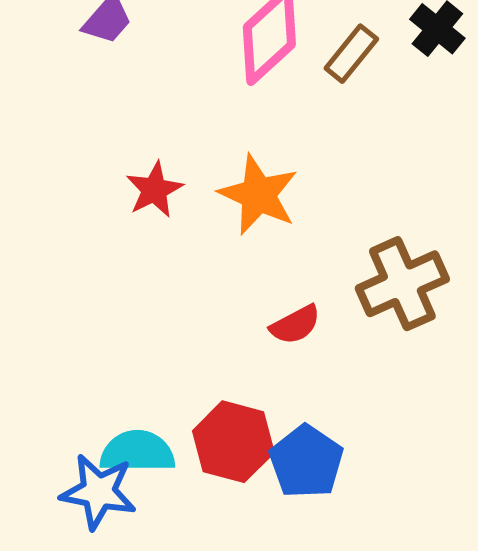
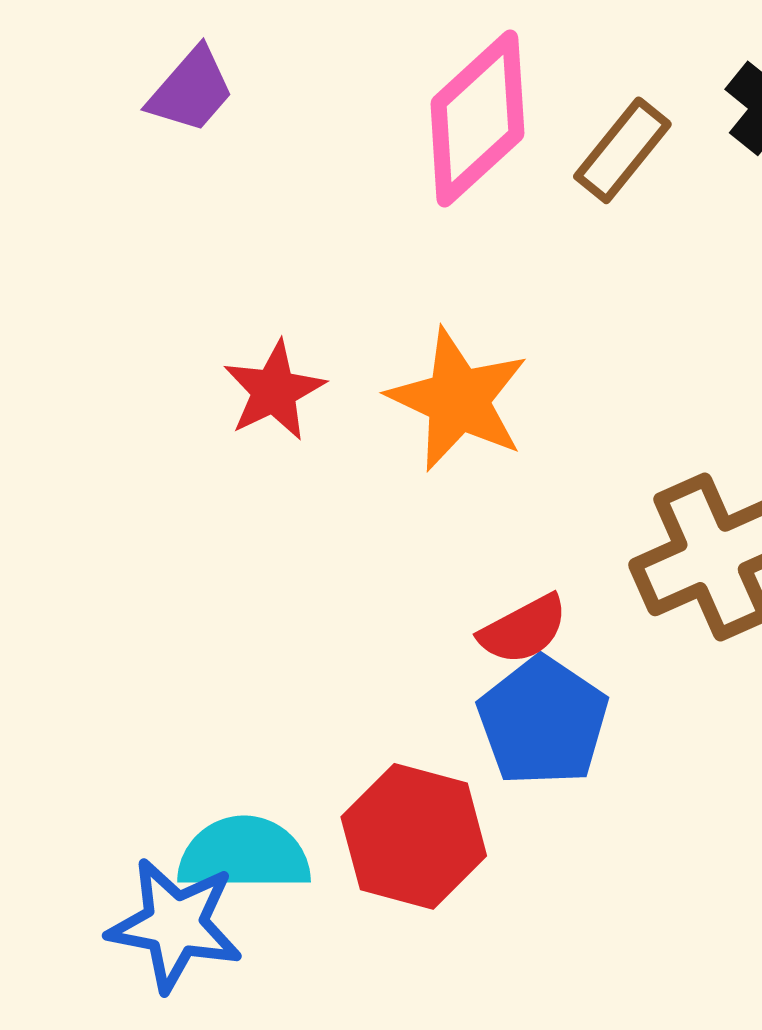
blue pentagon: (306, 462) -> (543, 721), moved

